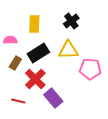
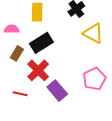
yellow triangle: (68, 50) -> (93, 33), moved, turned 30
pink pentagon: (90, 69) -> (94, 79), moved, turned -30

